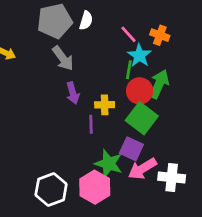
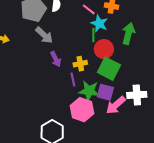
green arrow: (159, 84) -> (128, 33), moved
green star: (109, 164) -> (89, 91), moved
white cross: (172, 178) -> (137, 95), moved
pink hexagon: (95, 187) -> (82, 110), moved

